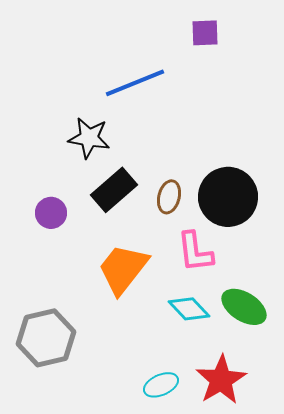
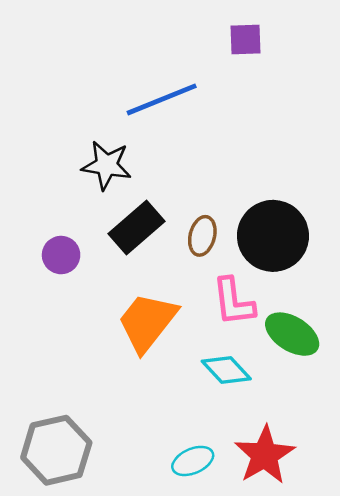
green ellipse: (244, 307) -> (292, 334), moved
gray hexagon: (46, 338) -> (56, 450), moved

